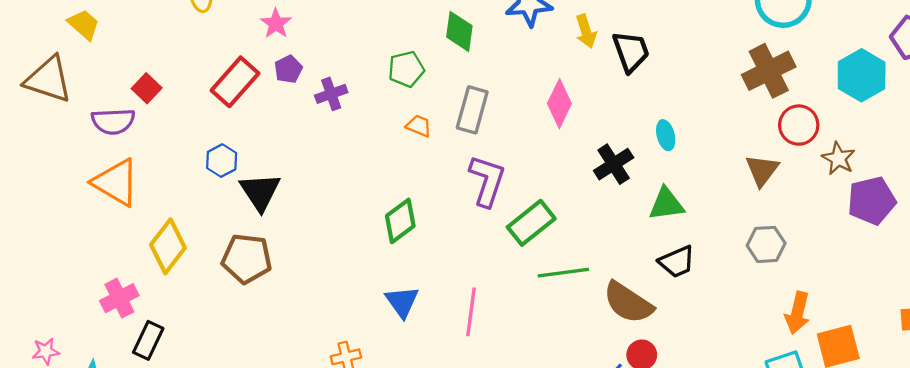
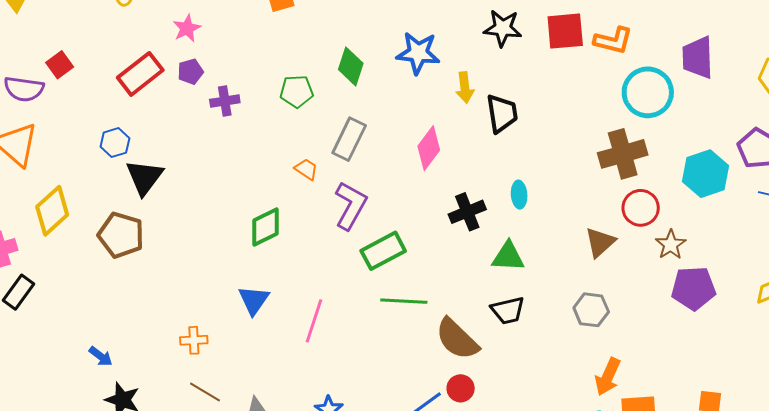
orange trapezoid: (419, 126) -> (306, 169), moved

